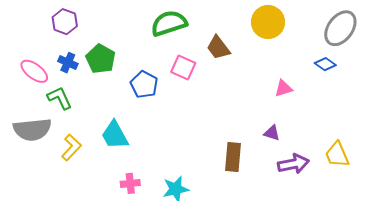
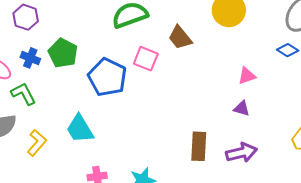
blue pentagon: (144, 85) -> (107, 77), size x1.4
purple triangle: (272, 133) -> (242, 108), moved
purple arrow: (293, 164) -> (242, 153), moved

